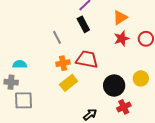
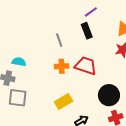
yellow rectangle: (69, 83) -> (64, 101), moved

